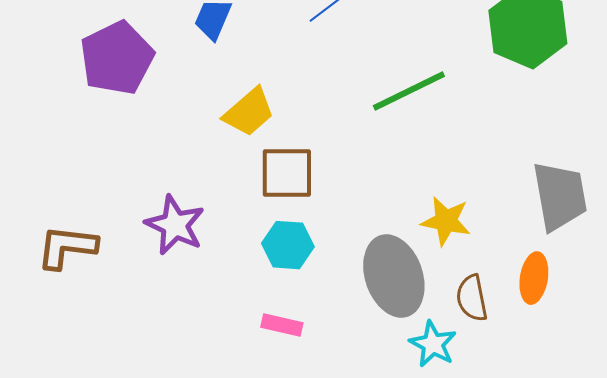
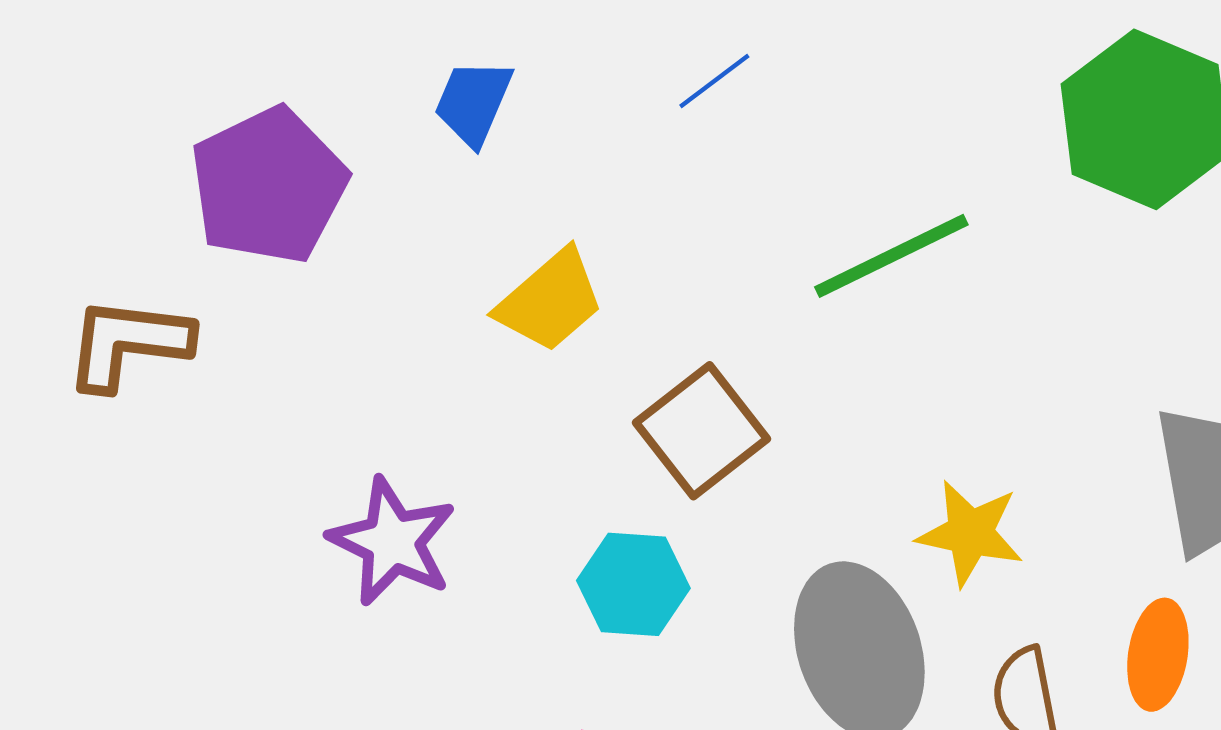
brown square: (287, 173) -> (702, 431), moved, turned -38
brown L-shape: (67, 247) -> (128, 343), moved

